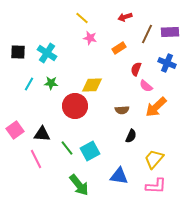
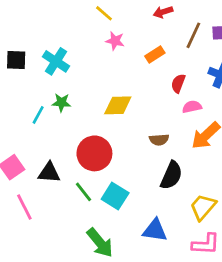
cyan line: (29, 84) -> (38, 115), moved
pink semicircle: (146, 86) -> (192, 107), turned 128
red circle: (75, 106) -> (94, 153), moved
black semicircle: (131, 136) -> (171, 175), size x1.5
cyan square: (90, 151) -> (115, 196), turned -30
pink line: (36, 159) -> (24, 207), moved

